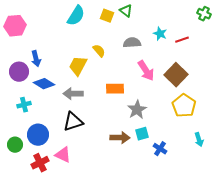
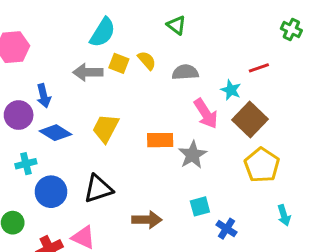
yellow square: (107, 16) -> (119, 63), moved
cyan star: (160, 34) -> (231, 90), moved
yellow semicircle: (99, 51) -> (147, 60), moved
yellow trapezoid: (78, 66) -> (106, 128), moved
gray arrow: (73, 94) -> (88, 72), moved
gray star: (137, 110) -> (193, 155), moved
blue circle: (38, 135) -> (51, 192), moved
brown arrow: (120, 138) -> (147, 220), moved

